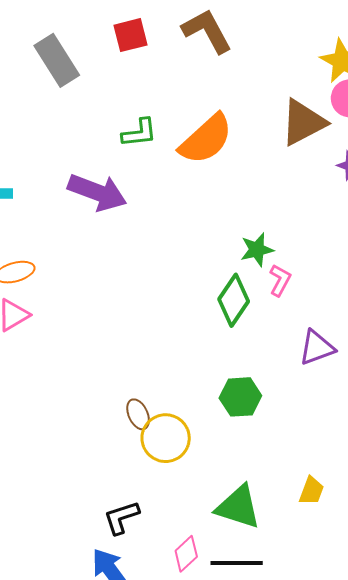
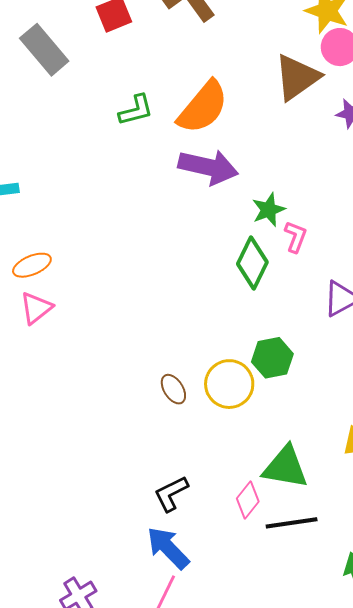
purple arrow: (97, 192) -> (208, 167), moved
yellow circle: (166, 438) -> (229, 384), moved
pink diamond: (186, 554) -> (248, 500), moved

